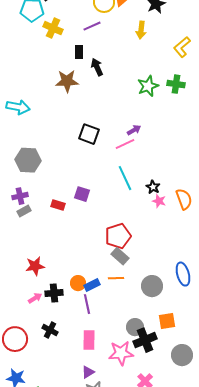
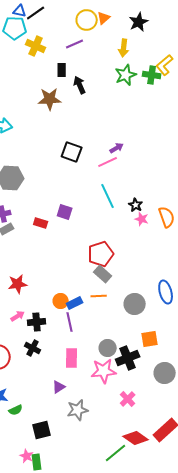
green cross: (176, 84) -> (152, 75), moved
green star: (148, 86) -> (126, 75), moved
black cross: (54, 293) -> (37, 322), moved
gray circle: (135, 327) -> (108, 348), moved
purple triangle: (88, 372) -> (59, 387), moved

